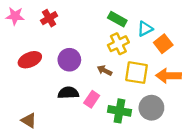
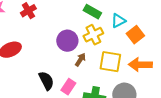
purple circle: (69, 60) -> (67, 41), moved
brown arrow: (105, 70) -> (80, 60), turned 96
black semicircle: (68, 93) -> (46, 81), turned 66

